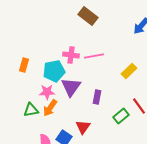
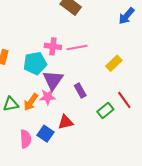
pink star: (47, 92) -> (48, 97), moved
purple rectangle: (97, 97) -> (80, 91), turned -40
red triangle: (83, 127) -> (65, 122), turned 42

